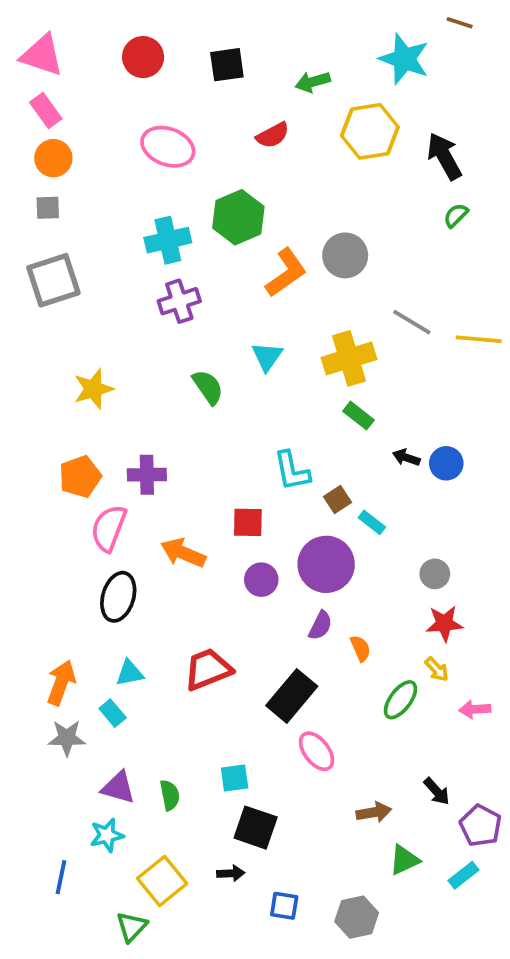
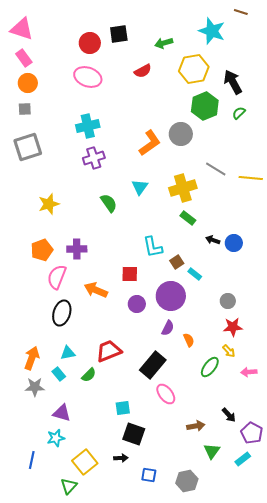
red circle: (143, 57) -> (90, 43), moved
green hexagon: (238, 217) -> (205, 106), moved
green semicircle: (170, 795) -> (89, 375), moved, turned 56
green triangle: (404, 860) -> (212, 451), turned -30

